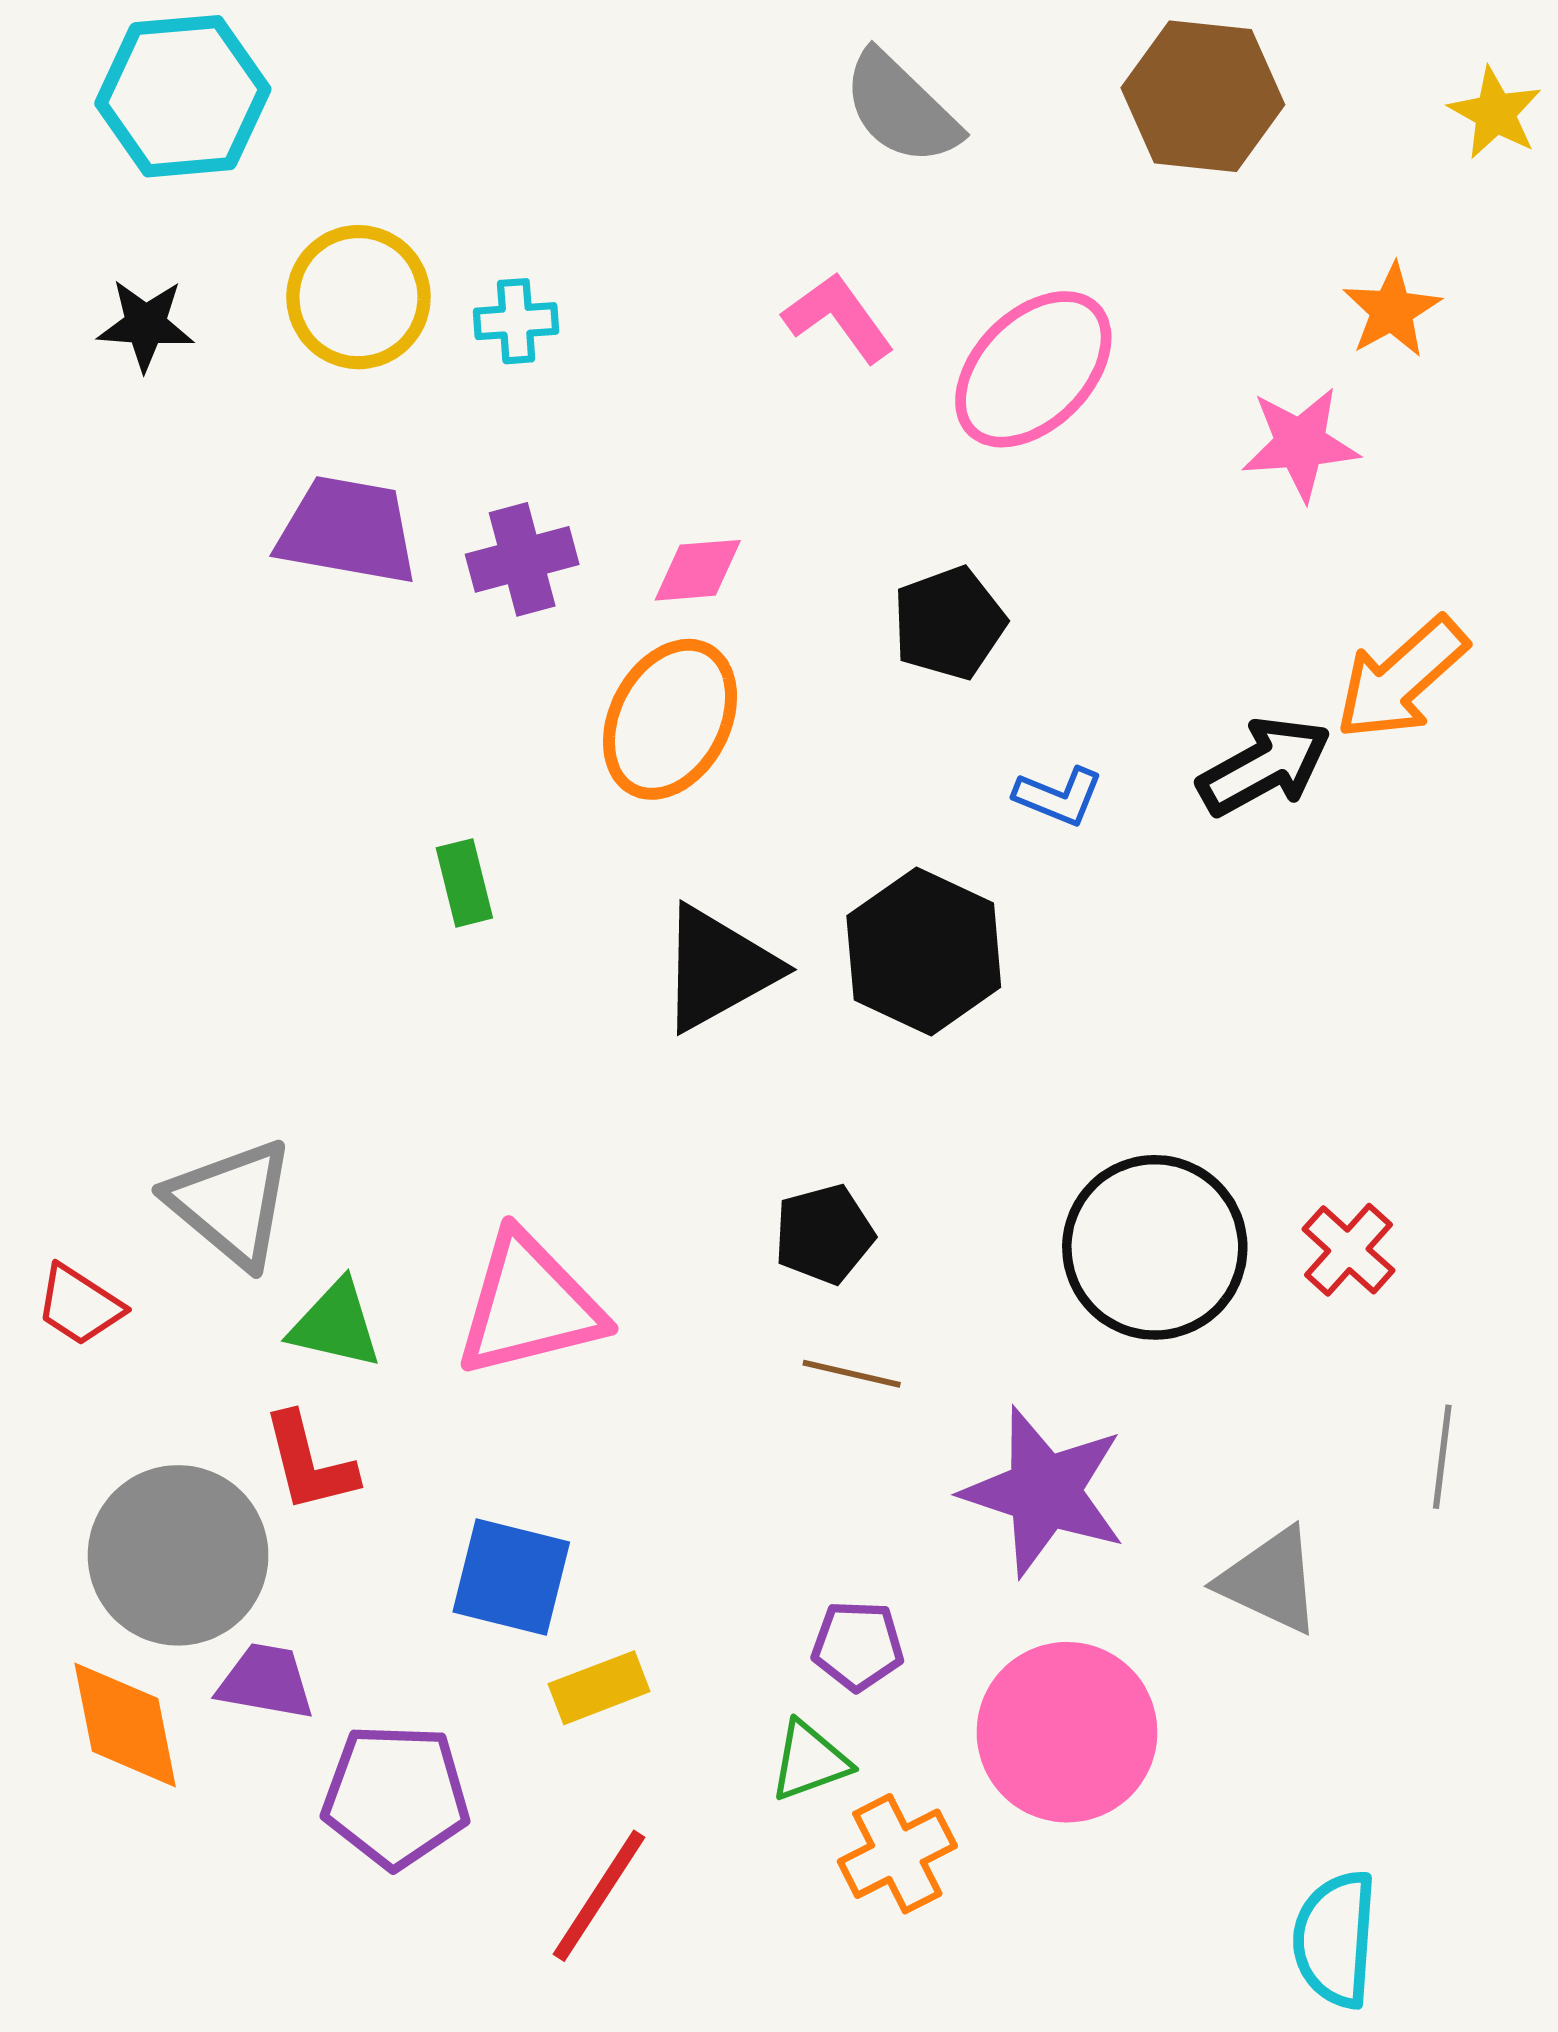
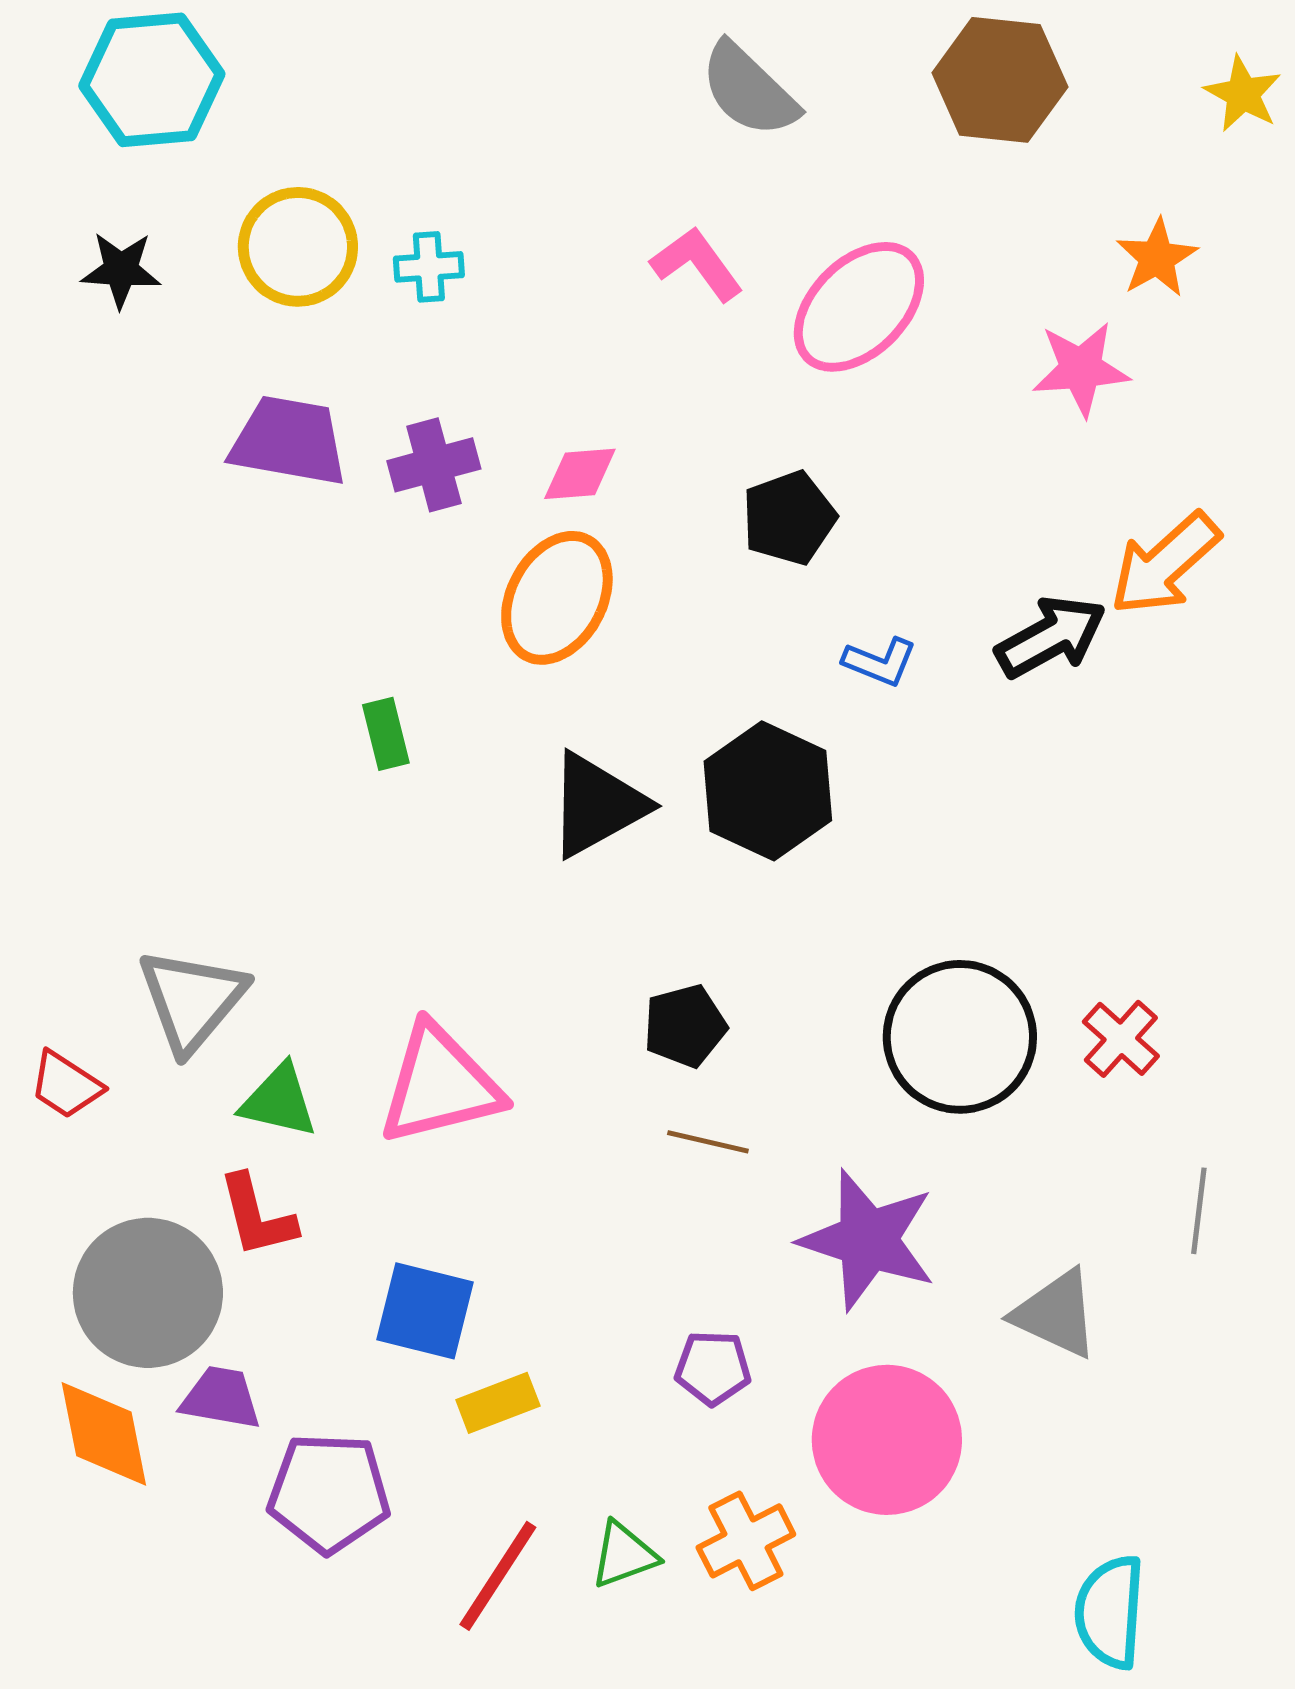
gray triangle: (231, 1203) -> (192, 1000), turned 30
green triangle: (810, 1761) -> (624, 1555), moved

